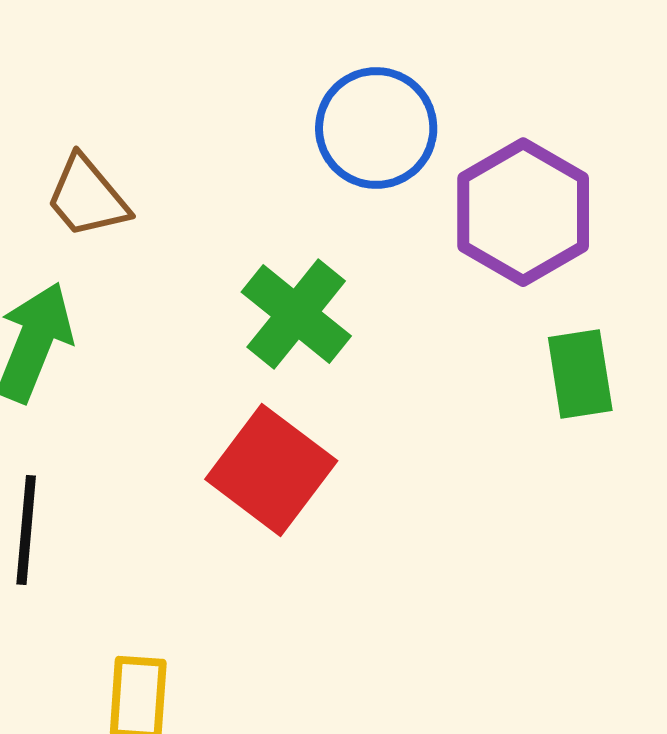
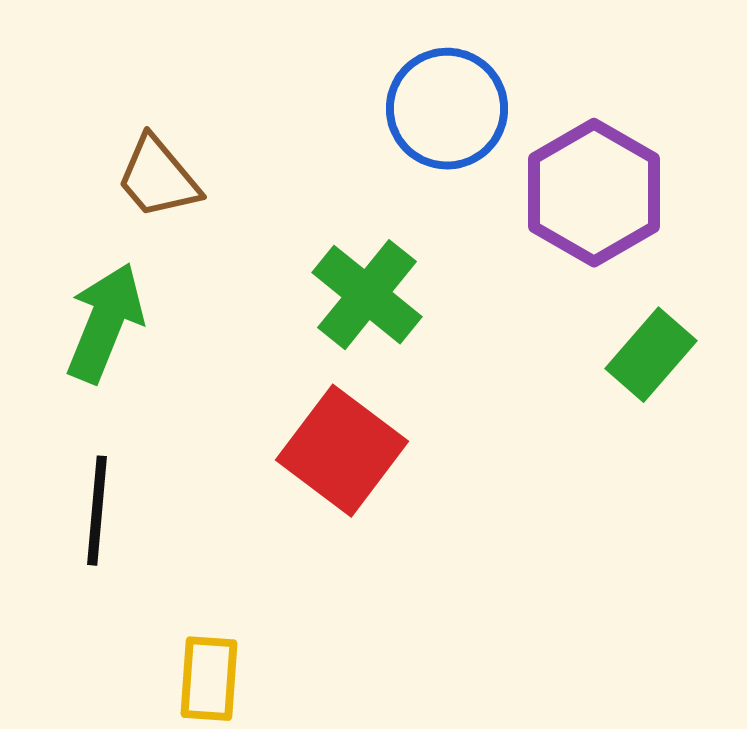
green rectangle: (580, 374) -> (651, 355), turned 50

